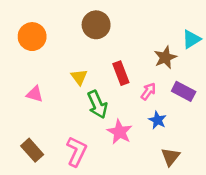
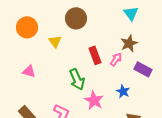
cyan triangle: (191, 39) -> (131, 13), moved, turned -35
yellow triangle: (79, 77) -> (55, 41), moved
pink arrow: (148, 91) -> (116, 59), moved

